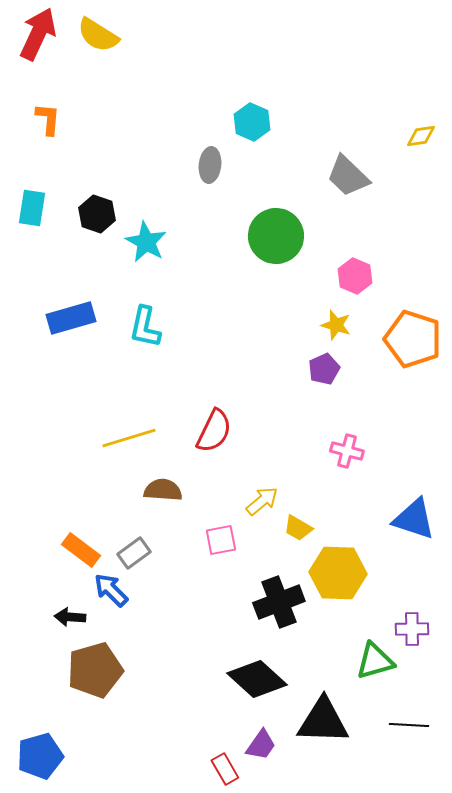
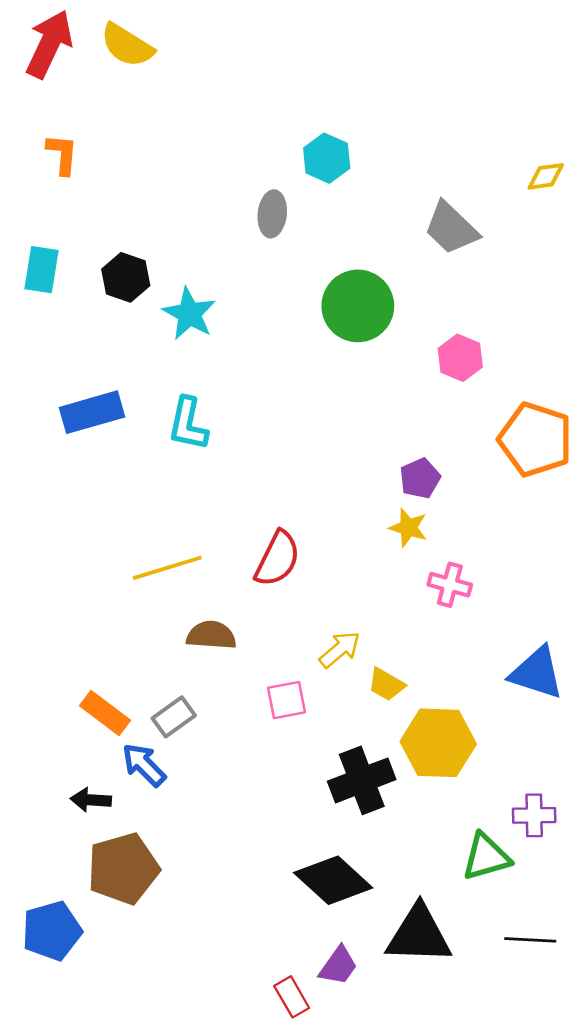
yellow star: (336, 325) -> (408, 528), moved
blue pentagon: (40, 756) -> (52, 931), moved

